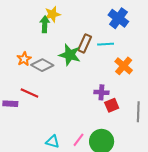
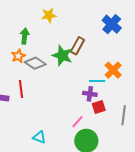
green arrow: (45, 24) -> (25, 36), moved
cyan line: (106, 44) -> (97, 81), moved
red line: (29, 93) -> (21, 89), turned 54
pink line: (78, 140) -> (78, 122), moved

